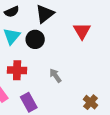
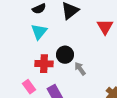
black circle: (35, 39) -> (65, 55), moved

